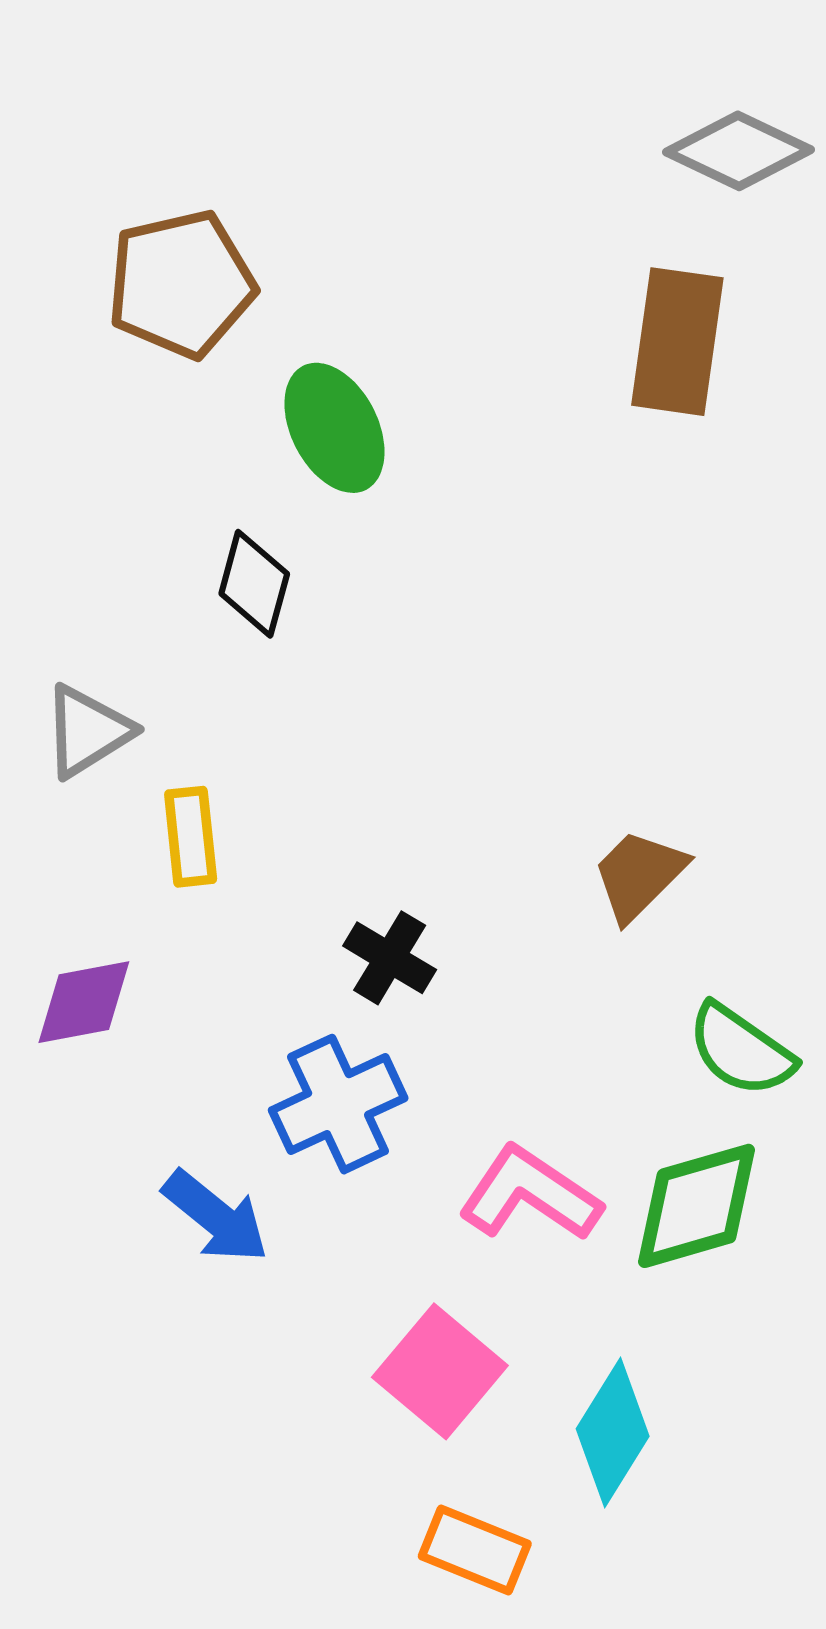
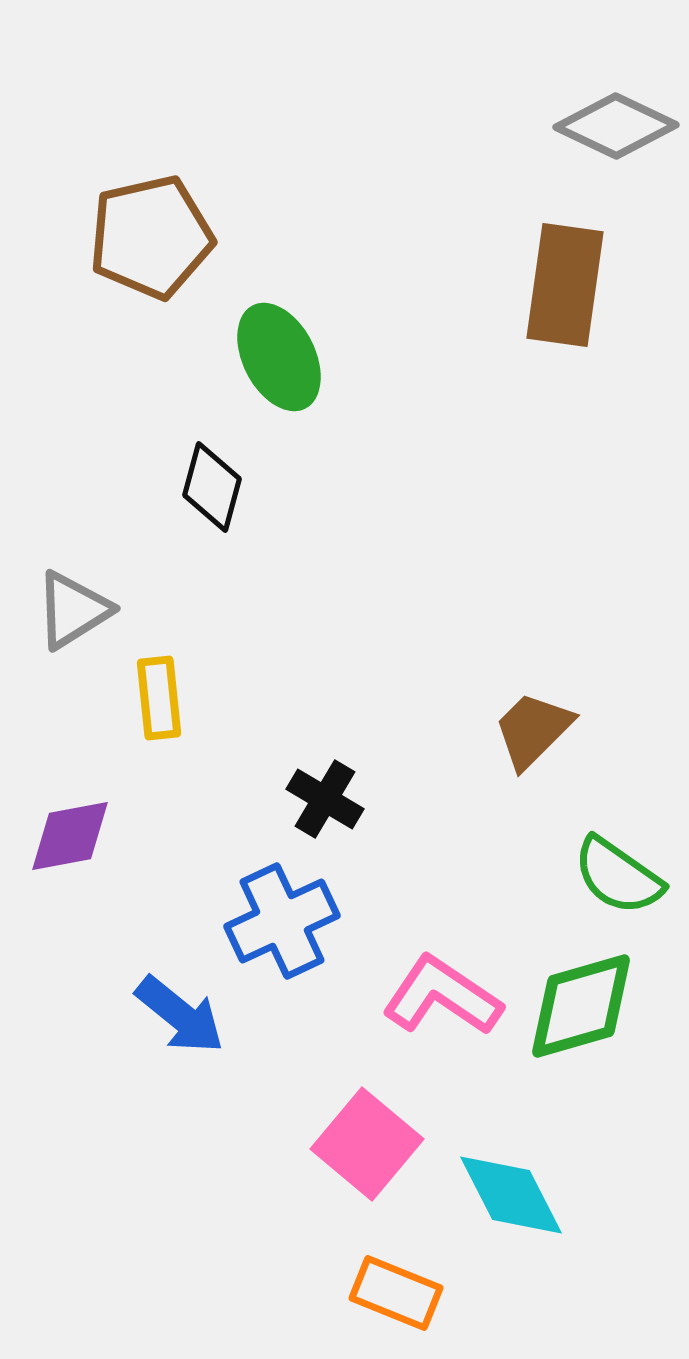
cyan diamond: (613, 1433) -> (511, 1195), turned -59

